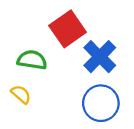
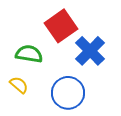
blue circle: (101, 103) -> (68, 93), moved

